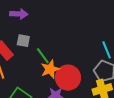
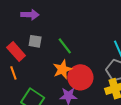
green line: (43, 56) -> (65, 46), moved

